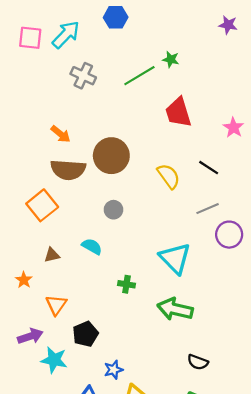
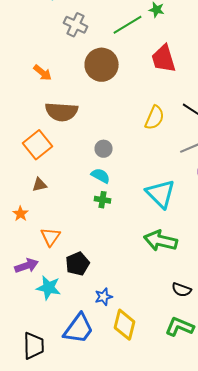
orange arrow: (61, 134) -> (43, 73), moved
brown circle: (111, 156) -> (102, 65), moved
yellow semicircle: (169, 176) -> (155, 118), turned 60
cyan semicircle: (92, 246) -> (101, 176), moved
brown triangle: (52, 255) -> (40, 185), moved
green cross: (126, 284) -> (103, 200), moved

